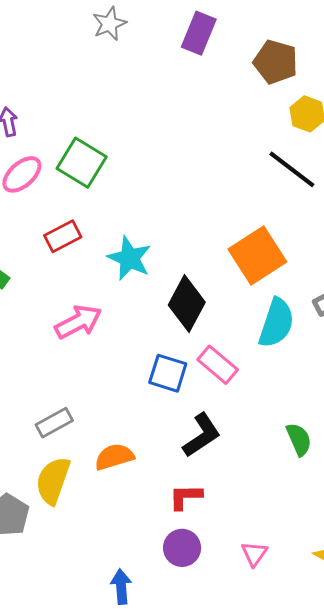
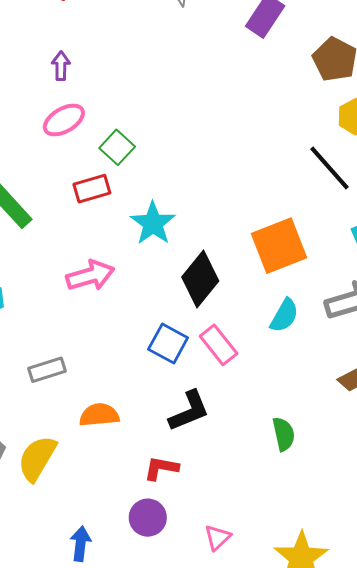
green square: (82, 163) -> (117, 147), moved, size x0.7
cyan semicircle: (276, 323) -> (284, 316), size x0.7
yellow semicircle: (53, 481) -> (37, 458), moved

